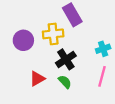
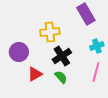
purple rectangle: (72, 15) -> (86, 14), moved
purple circle: (23, 40) -> (19, 52), moved

